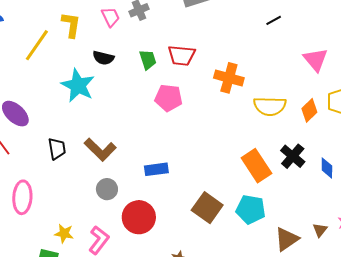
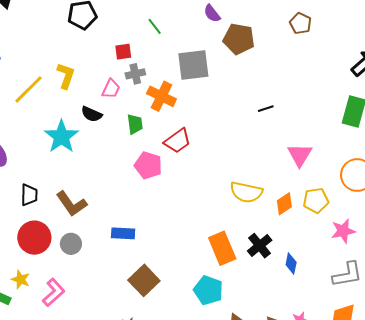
pink trapezoid: (111, 17) -> (111, 89), moved, turned 40
red trapezoid: (182, 55) -> (178, 141), moved, turned -52
orange cross: (229, 78) -> (161, 96), moved
brown square: (207, 208) -> (144, 280), moved
red circle: (139, 217) -> (34, 238), moved

